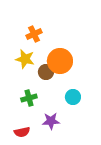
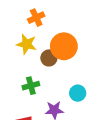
cyan circle: (73, 97) -> (78, 93), moved

